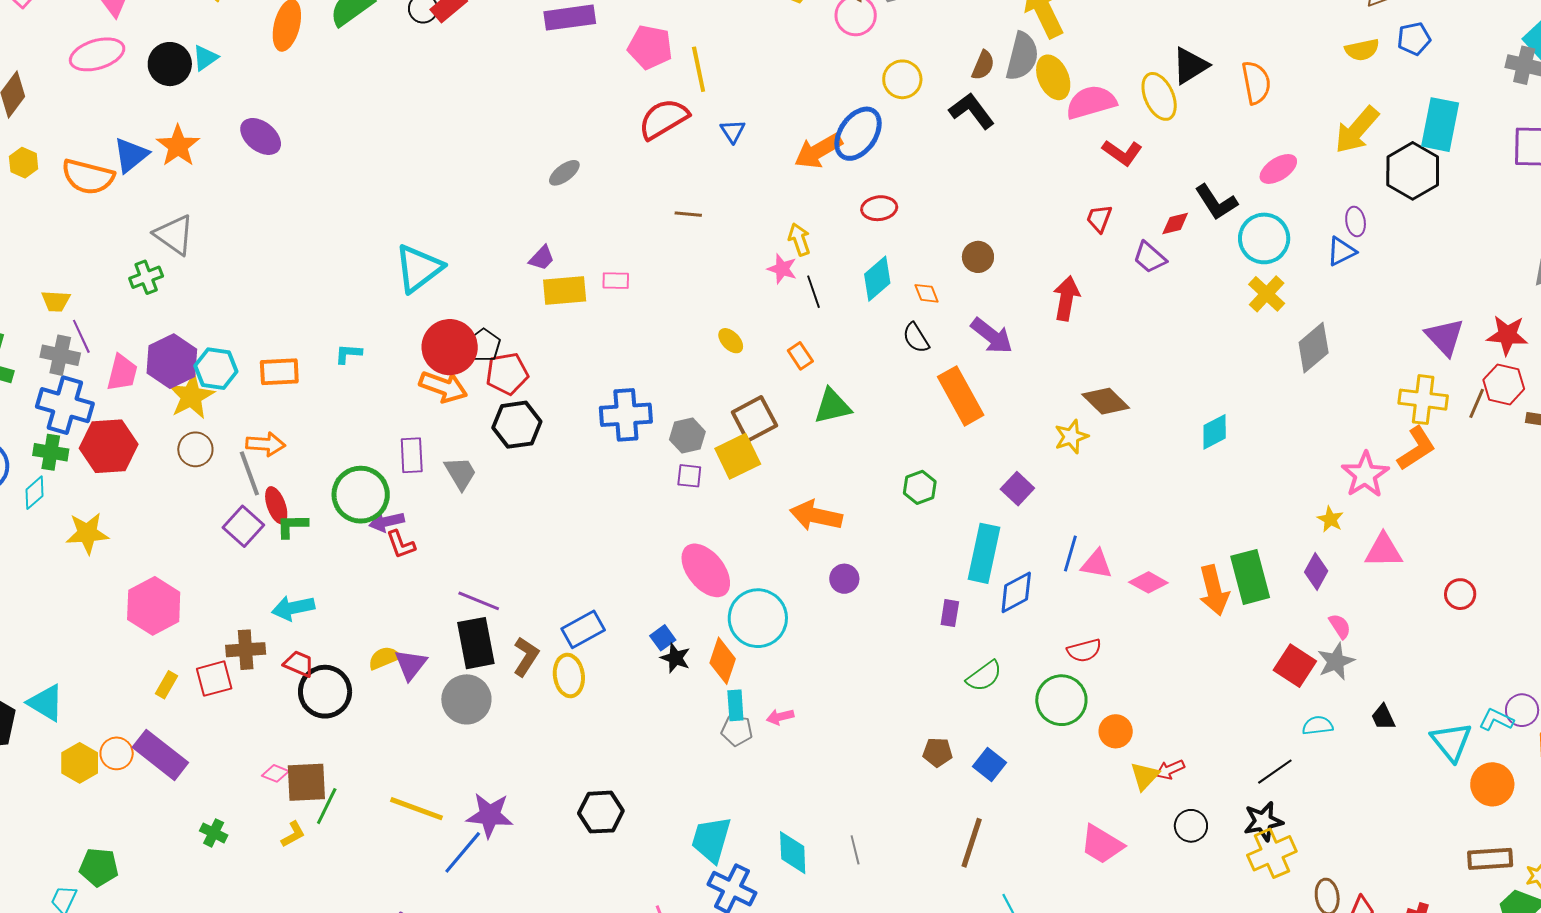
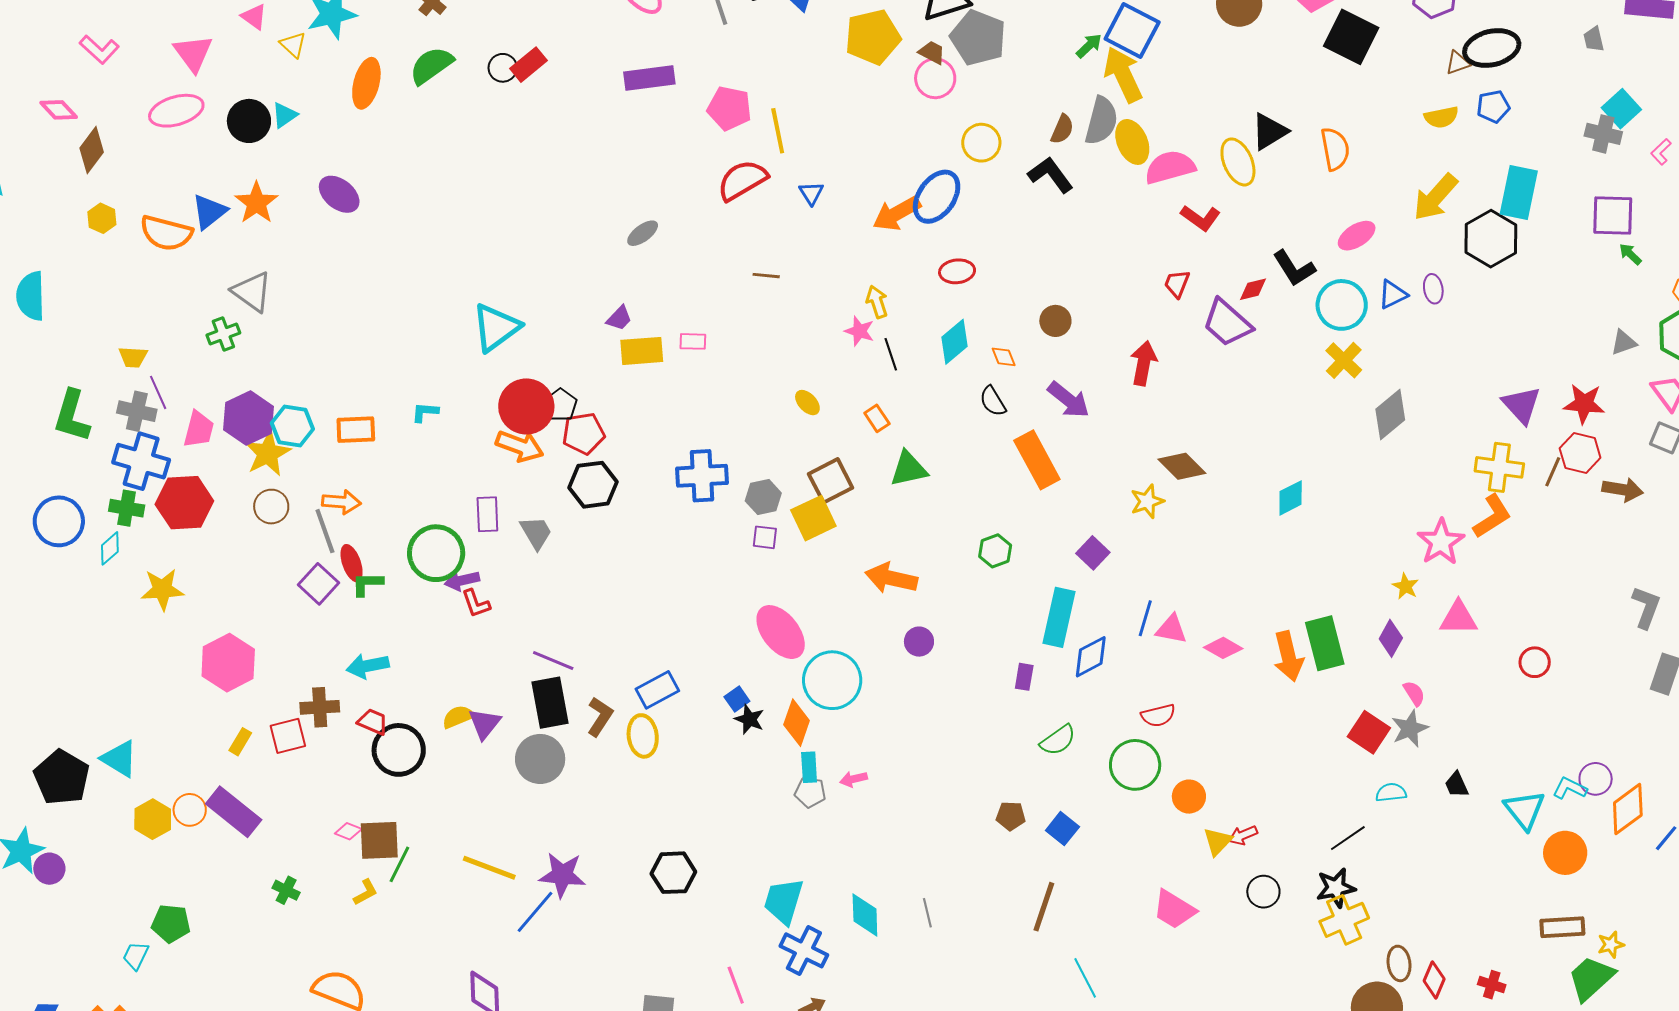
blue triangle: (1341, 251) -> (1393, 294), moved
purple trapezoid: (1150, 257) -> (1227, 323), size x1.5

